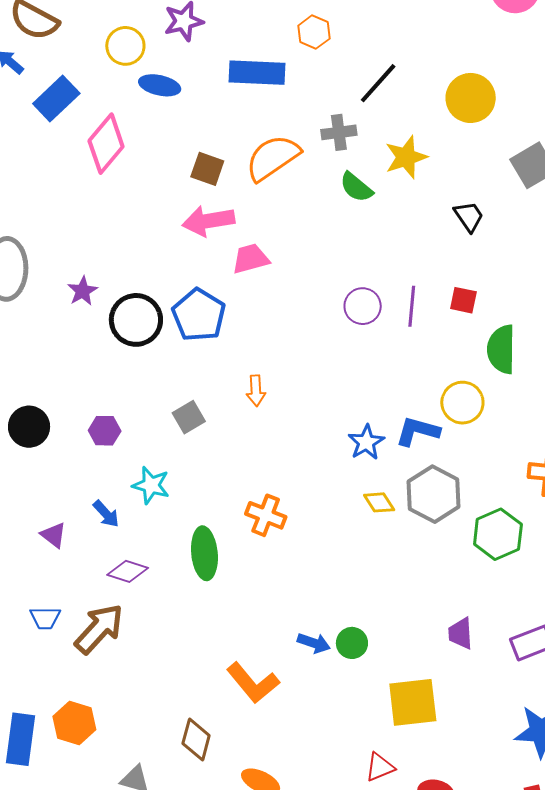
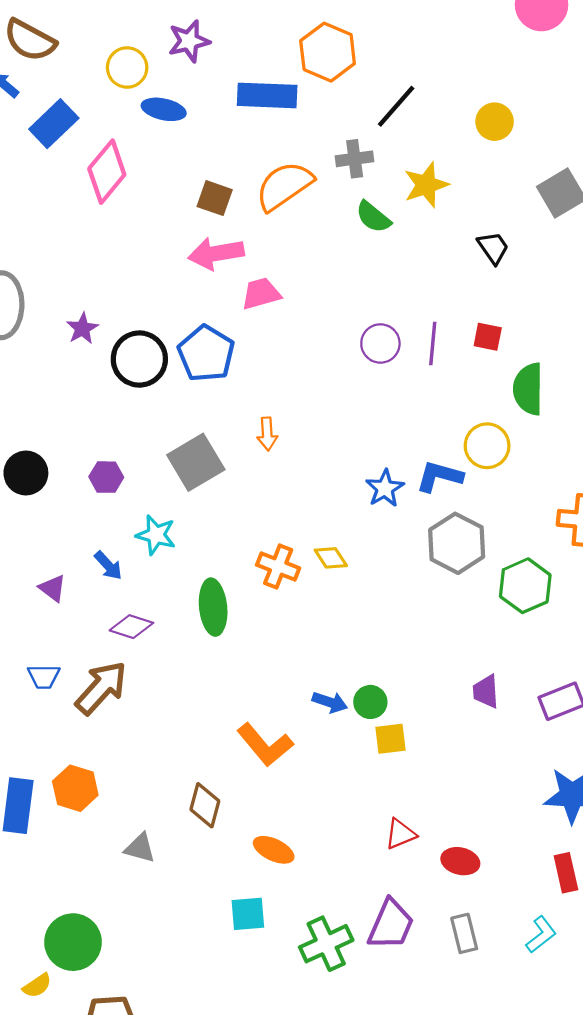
orange hexagon: (314, 32) -> (328, 52), size x1.6
yellow circle: (471, 98) -> (495, 122), size x0.7
gray square: (189, 417) -> (196, 462), size x1.6
yellow diamond: (379, 502) -> (331, 558), moved
yellow square: (413, 702) -> (390, 739), moved, size x0.6

